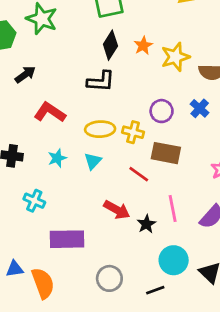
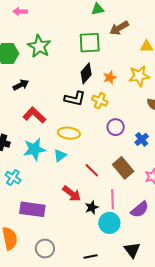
yellow star: (175, 57) -> (139, 76), moved
blue cross: (200, 108) -> (142, 139), moved
yellow cross: (133, 132) -> (100, 101), moved
brown rectangle: (166, 153) -> (123, 168), moved, turned 30
cyan star: (57, 158) -> (34, 149), size x1.6
cyan circle: (174, 260) -> (109, 223), moved
gray circle: (109, 278) -> (45, 249), moved

